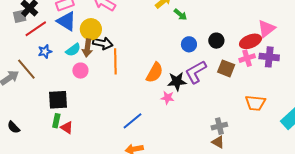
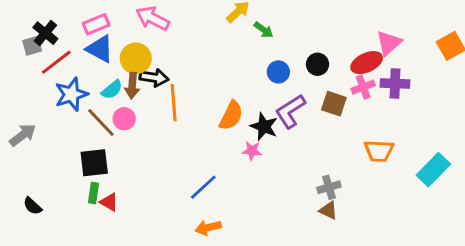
blue star: (45, 52) -> (71, 94), size x1.6
brown line: (26, 69) -> (101, 122), moved
black star: (177, 81) -> (264, 126), turned 30

